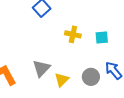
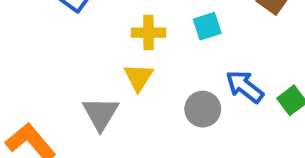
yellow triangle: (62, 80) -> (138, 77), moved

